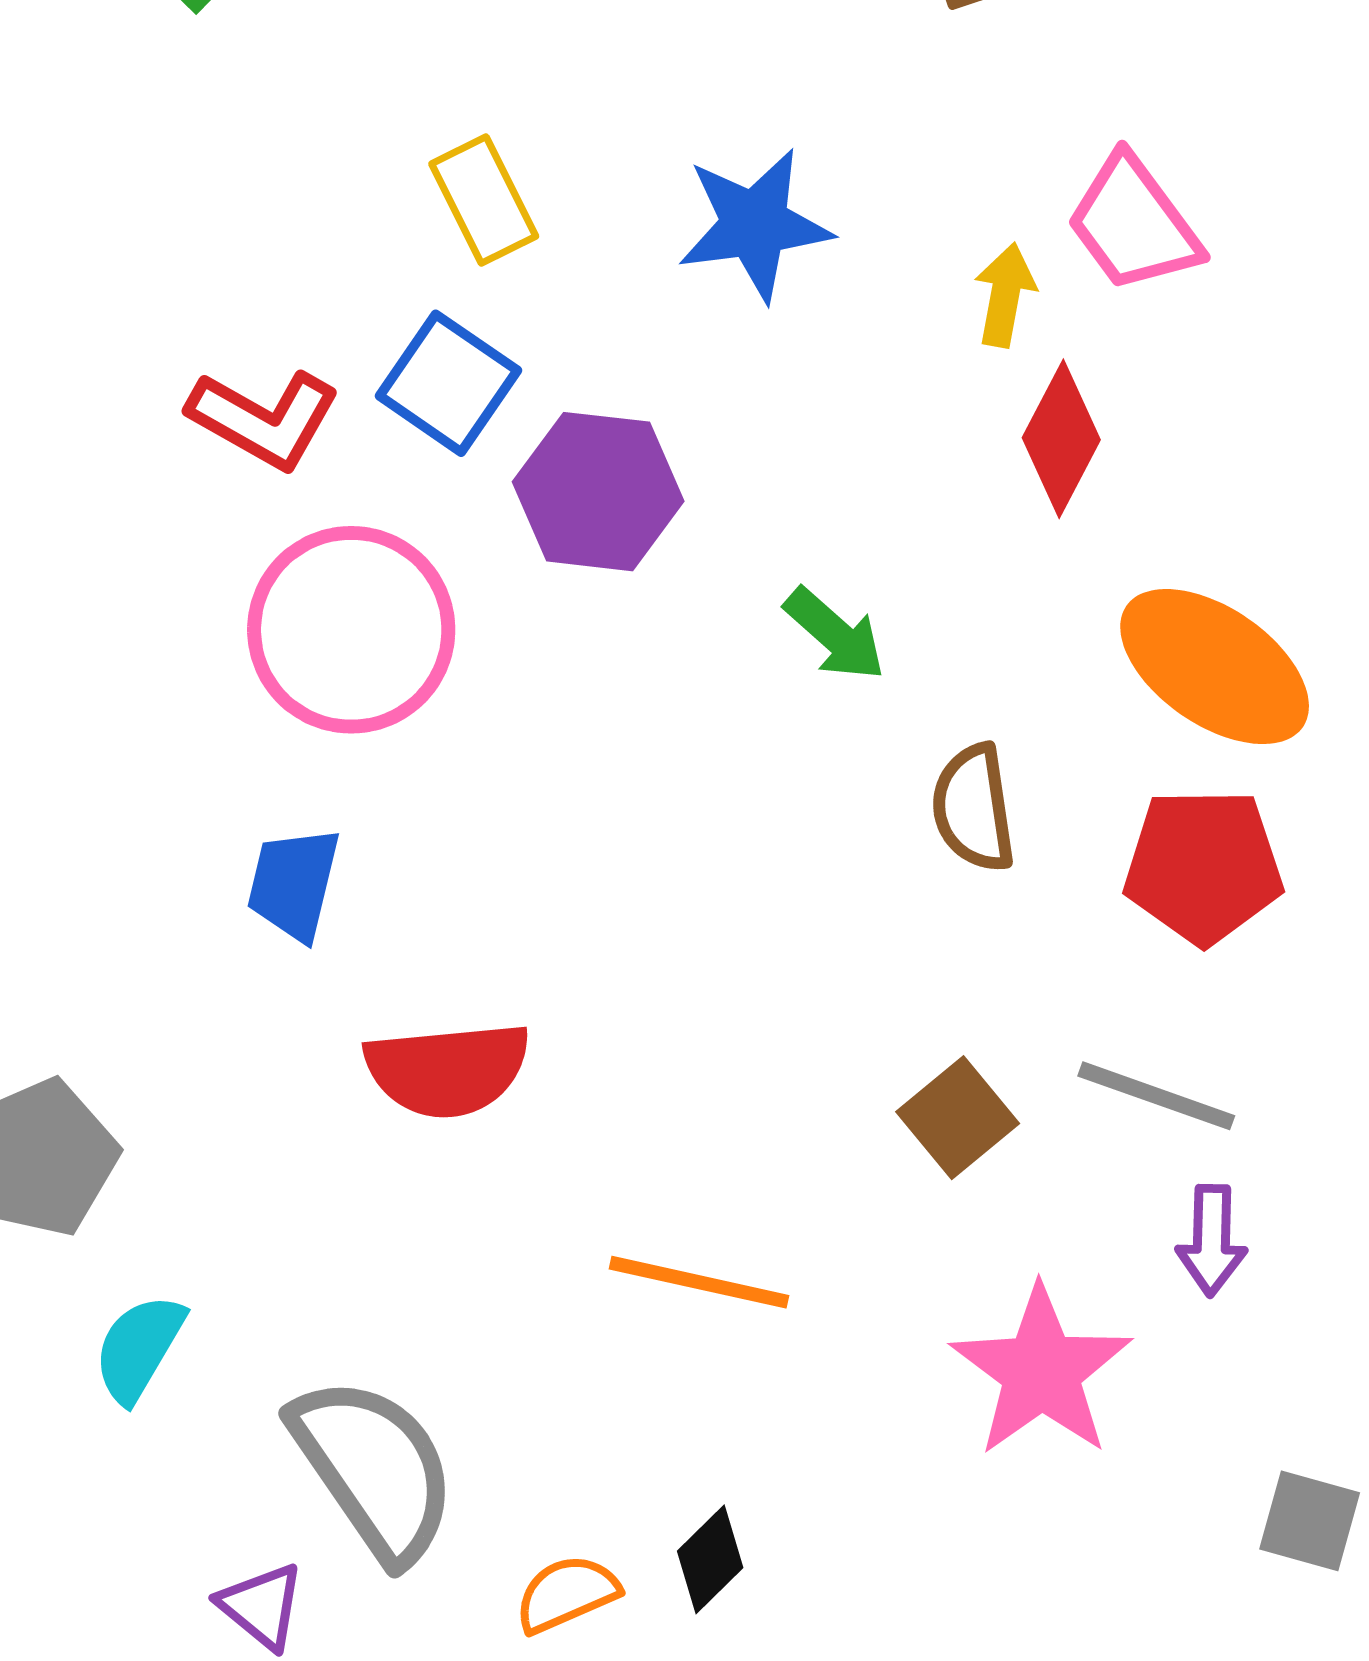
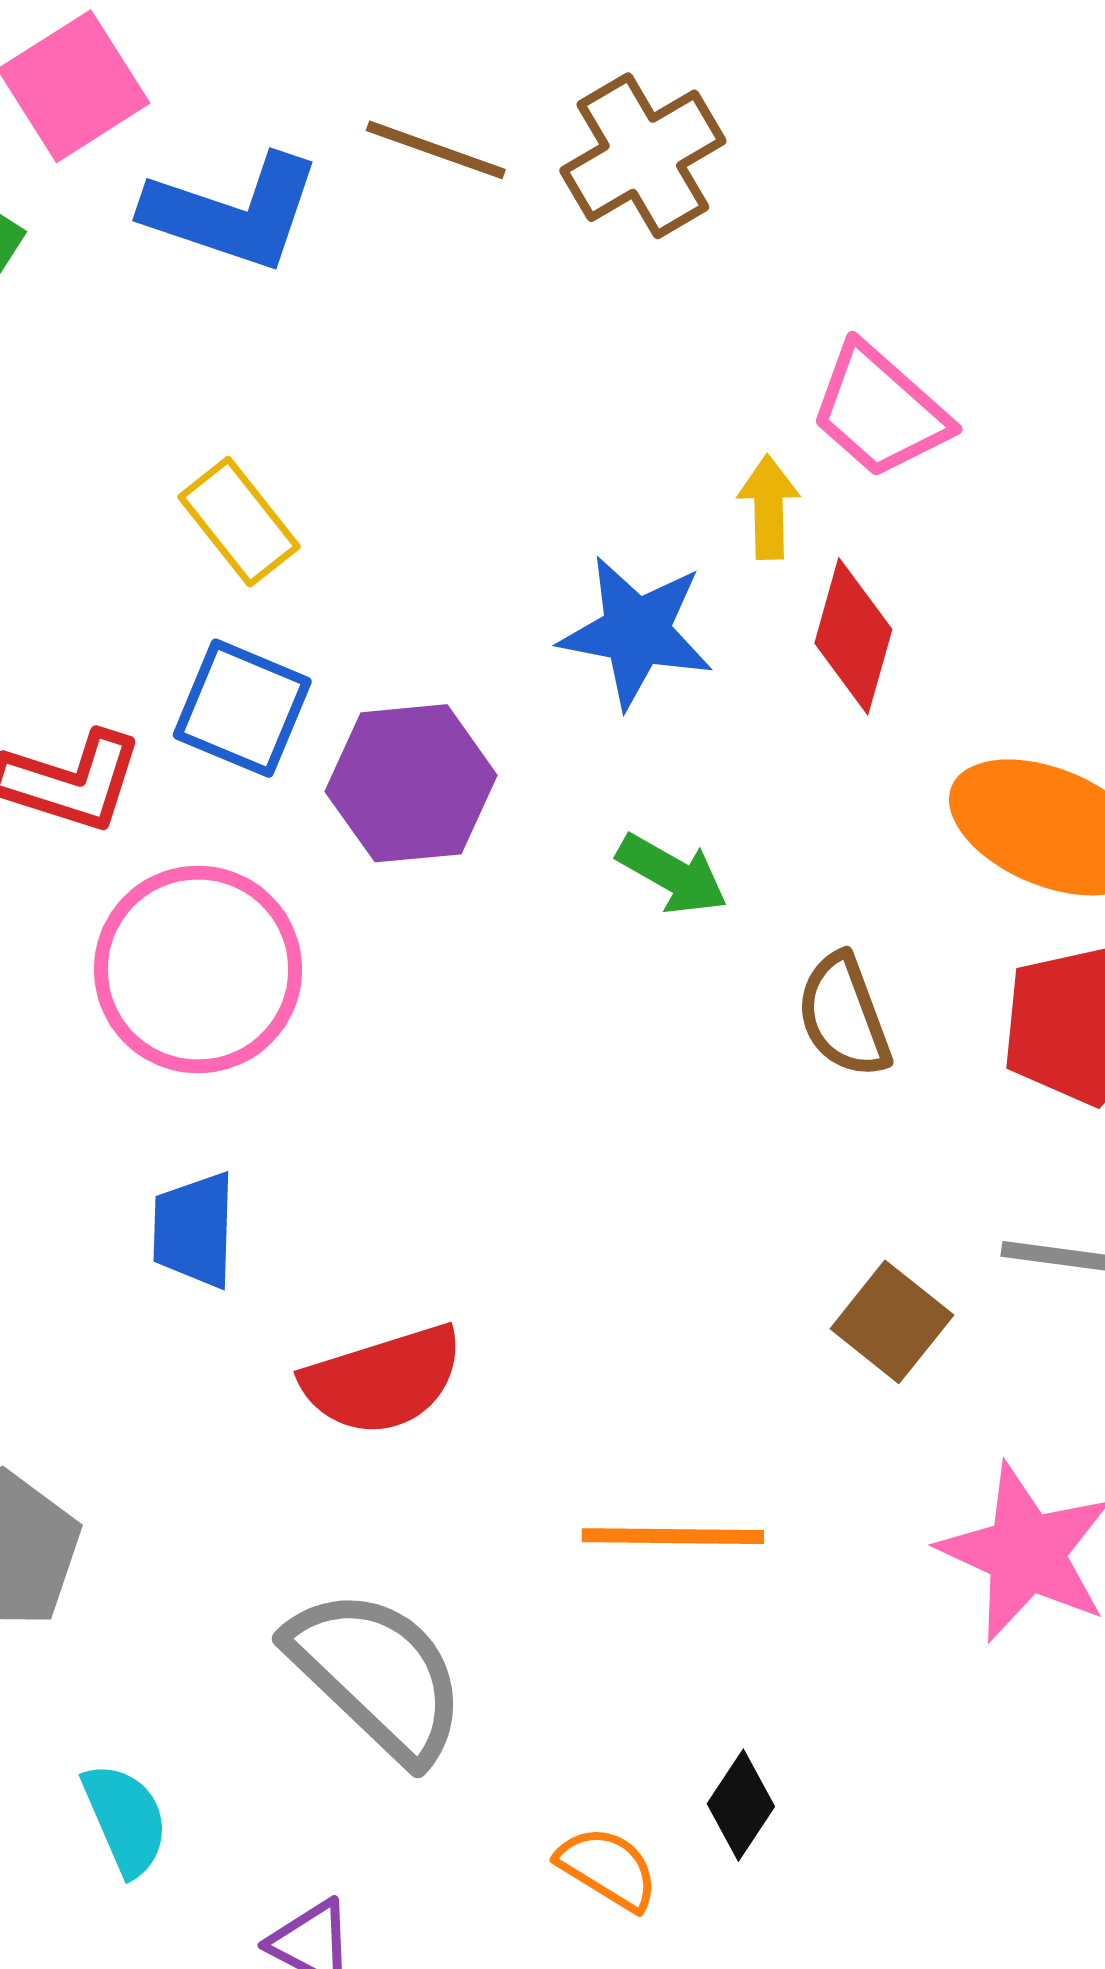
blue star: (755, 225) -> (636, 632), moved, turned 30
cyan semicircle: (139, 1348) -> (125, 1819), moved, turned 138
gray semicircle: (374, 1469) -> (377, 1675), moved
orange semicircle: (567, 1594) -> (608, 1868), turned 67

